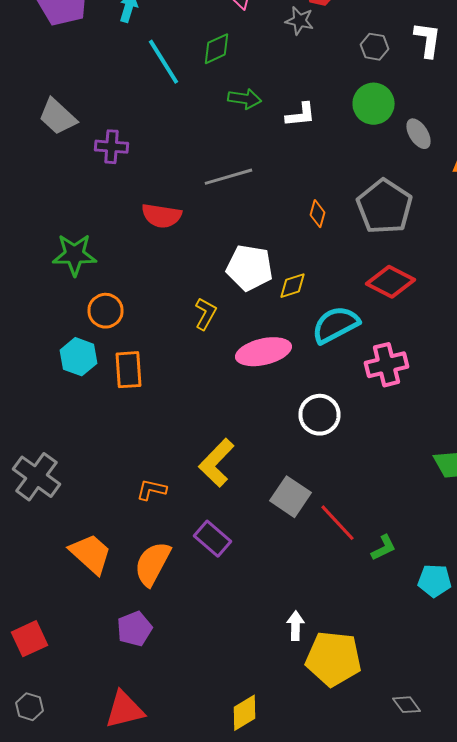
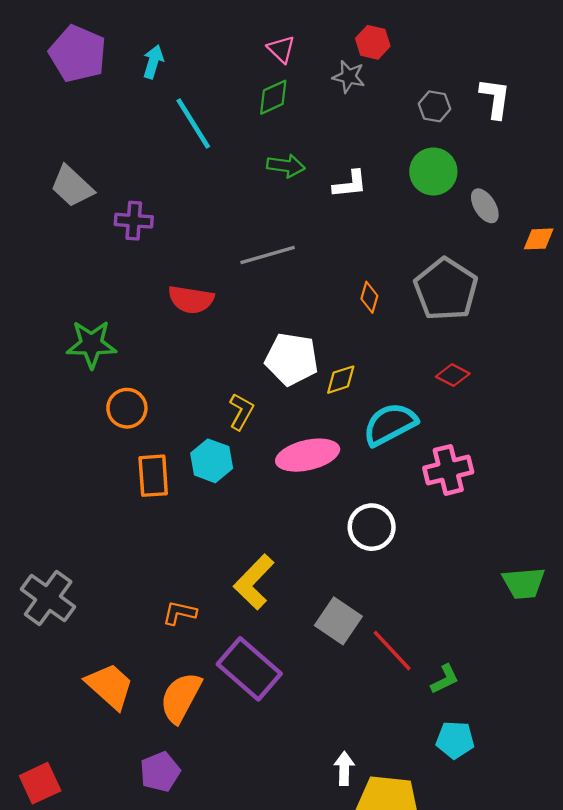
green diamond: (216, 49) -> (273, 97), moved
red diamond: (390, 282) -> (453, 375), size x0.6
cyan hexagon: (78, 357) -> (212, 461), moved
purple rectangle: (212, 539) -> (249, 669), size x1.5
cyan pentagon: (434, 581) -> (455, 740), moved

